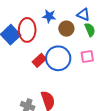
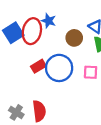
blue star: (49, 16) -> (49, 21), moved

